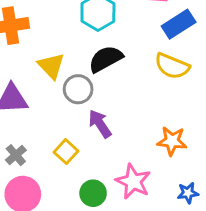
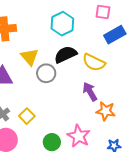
yellow semicircle: (172, 66) -> (94, 62), moved
purple arrow: (100, 124) -> (90, 92), moved
yellow square: (66, 152) -> (27, 116), moved

